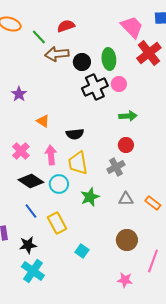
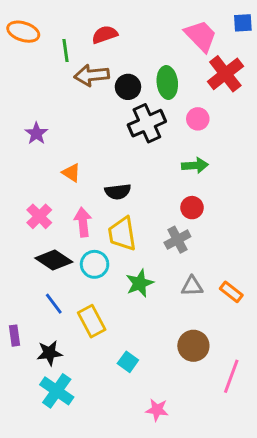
green line: (39, 37) -> (65, 51), turned 35
pink circle: (119, 84) -> (198, 119), moved
pink star: (125, 280) -> (157, 410), moved

